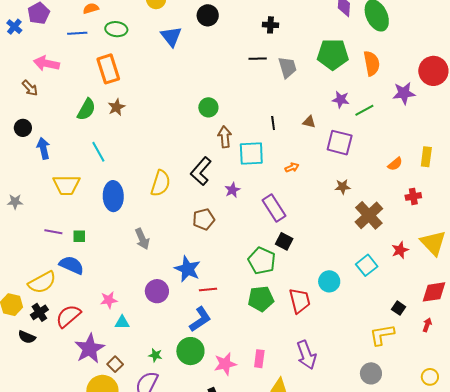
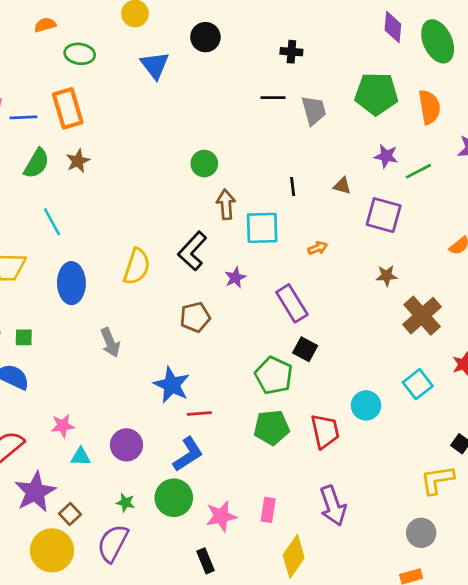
blue line: (77, 33) -> (23, 117), moved
purple circle: (157, 291) -> (127, 445), moved

